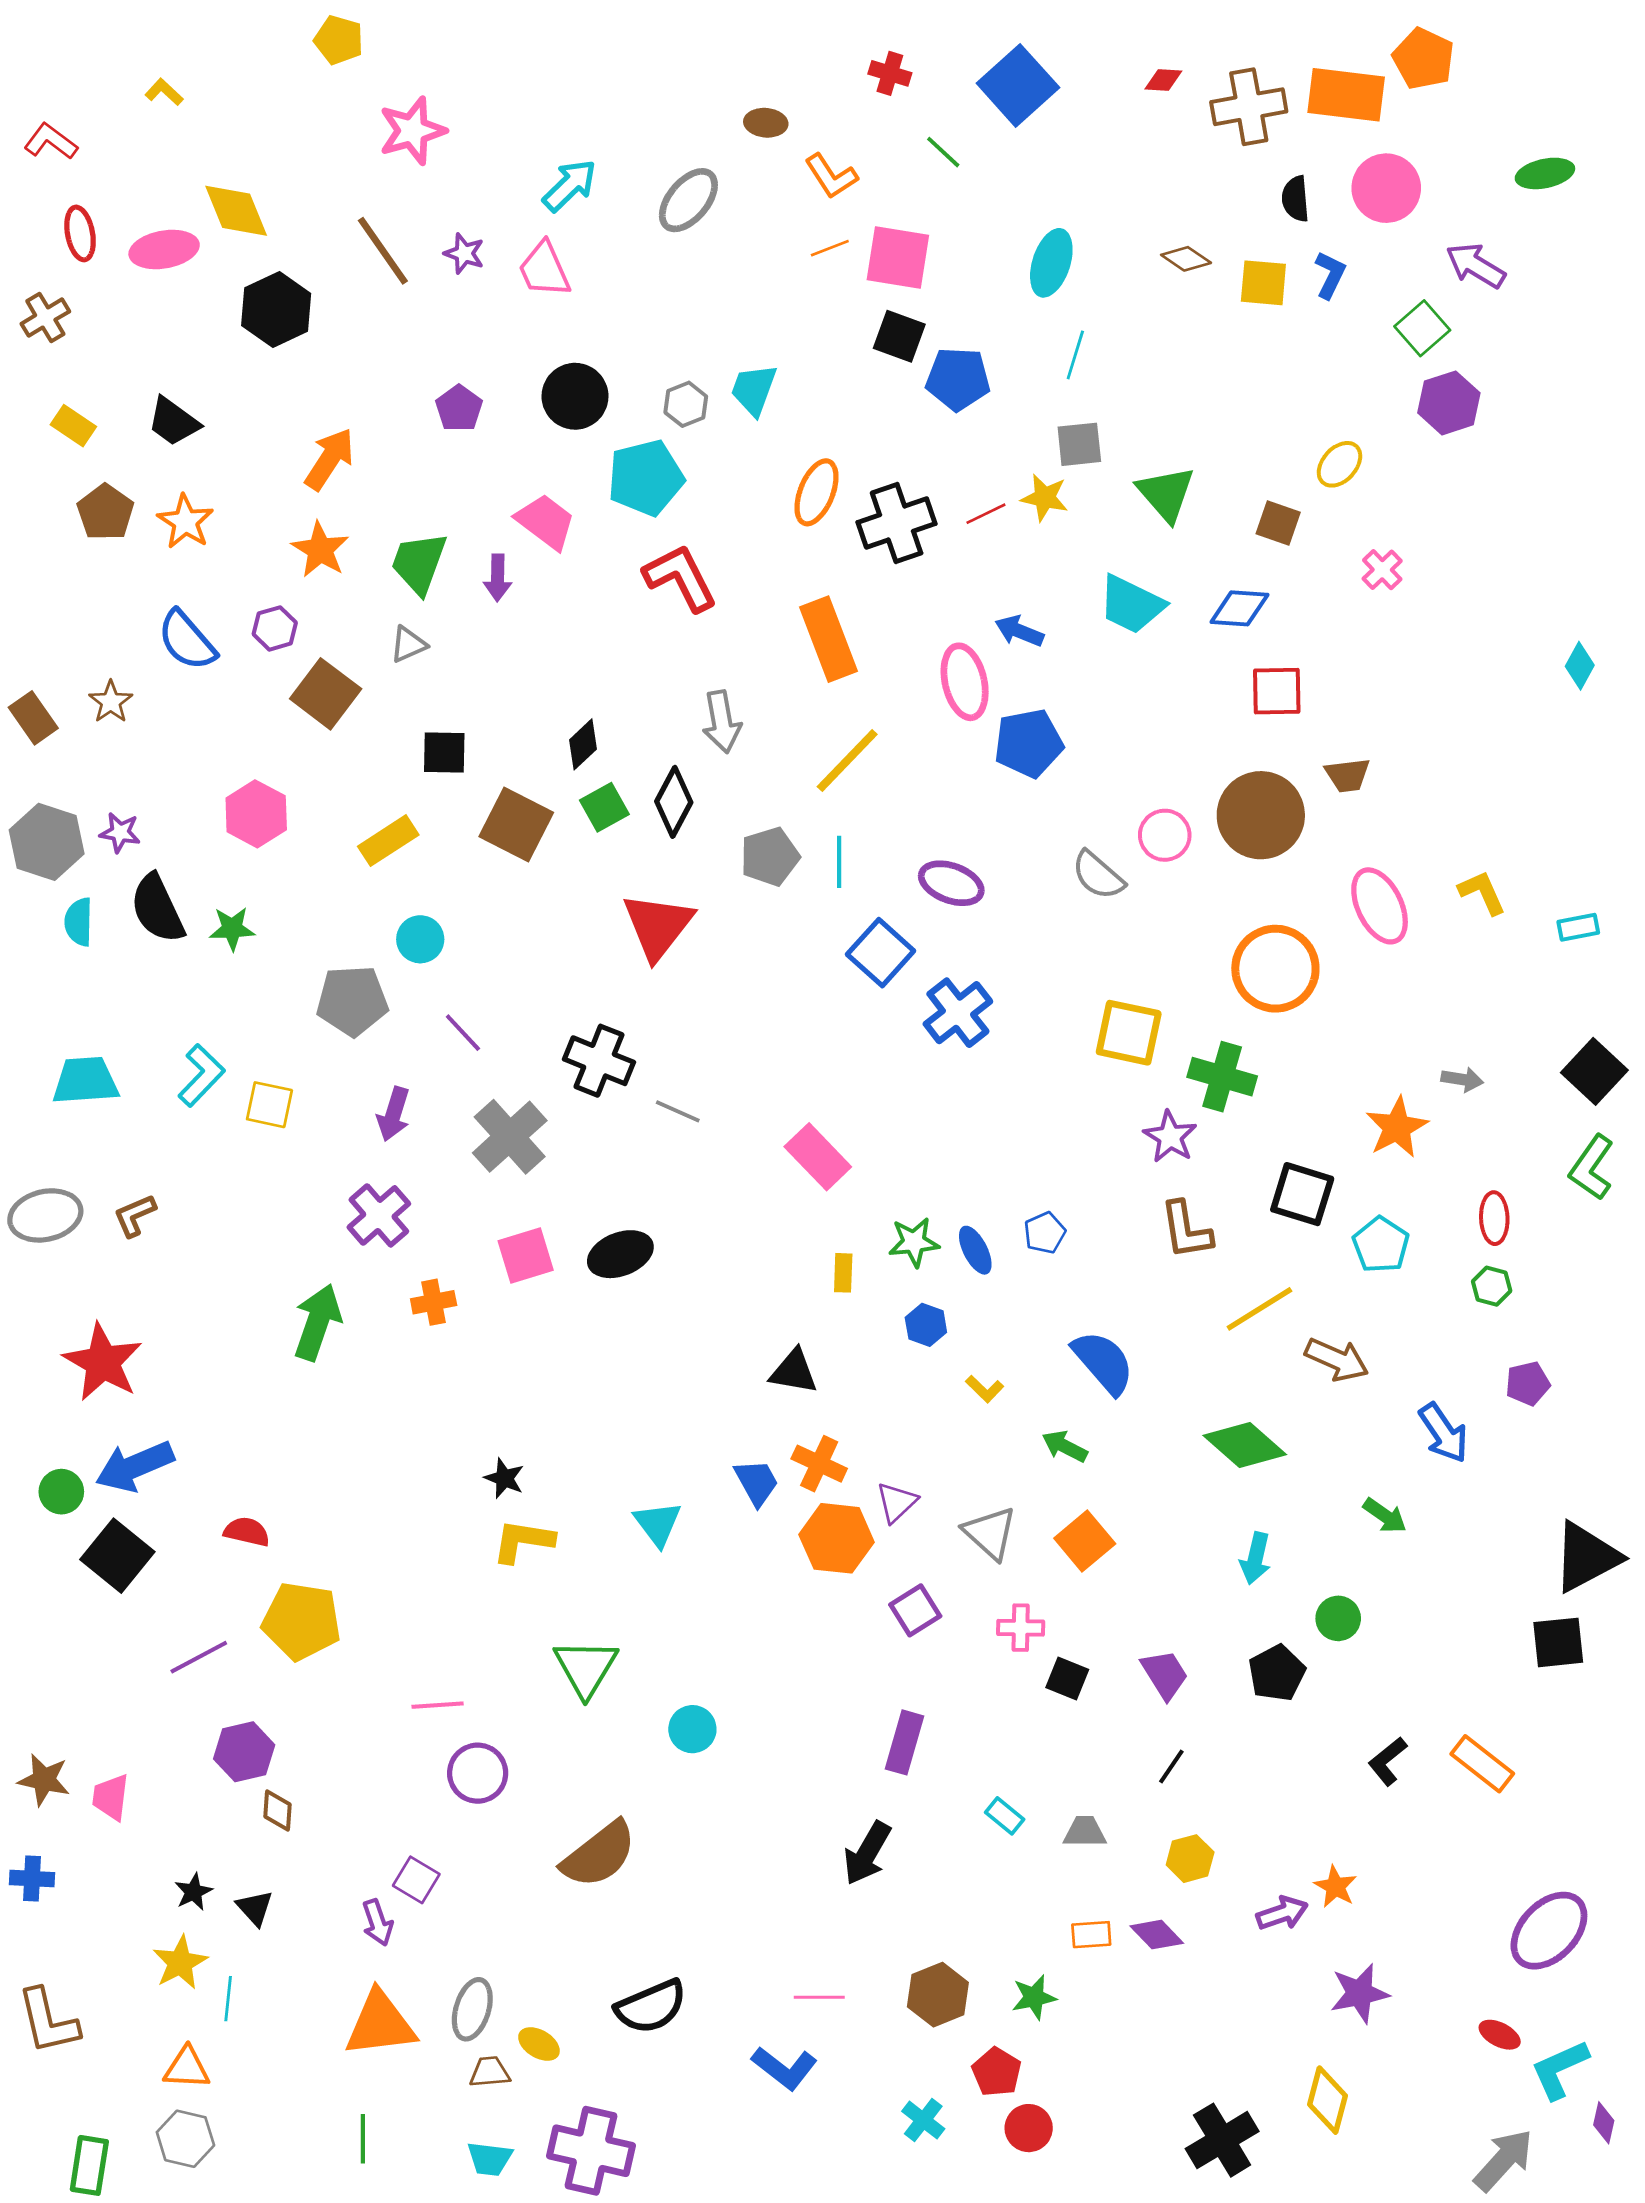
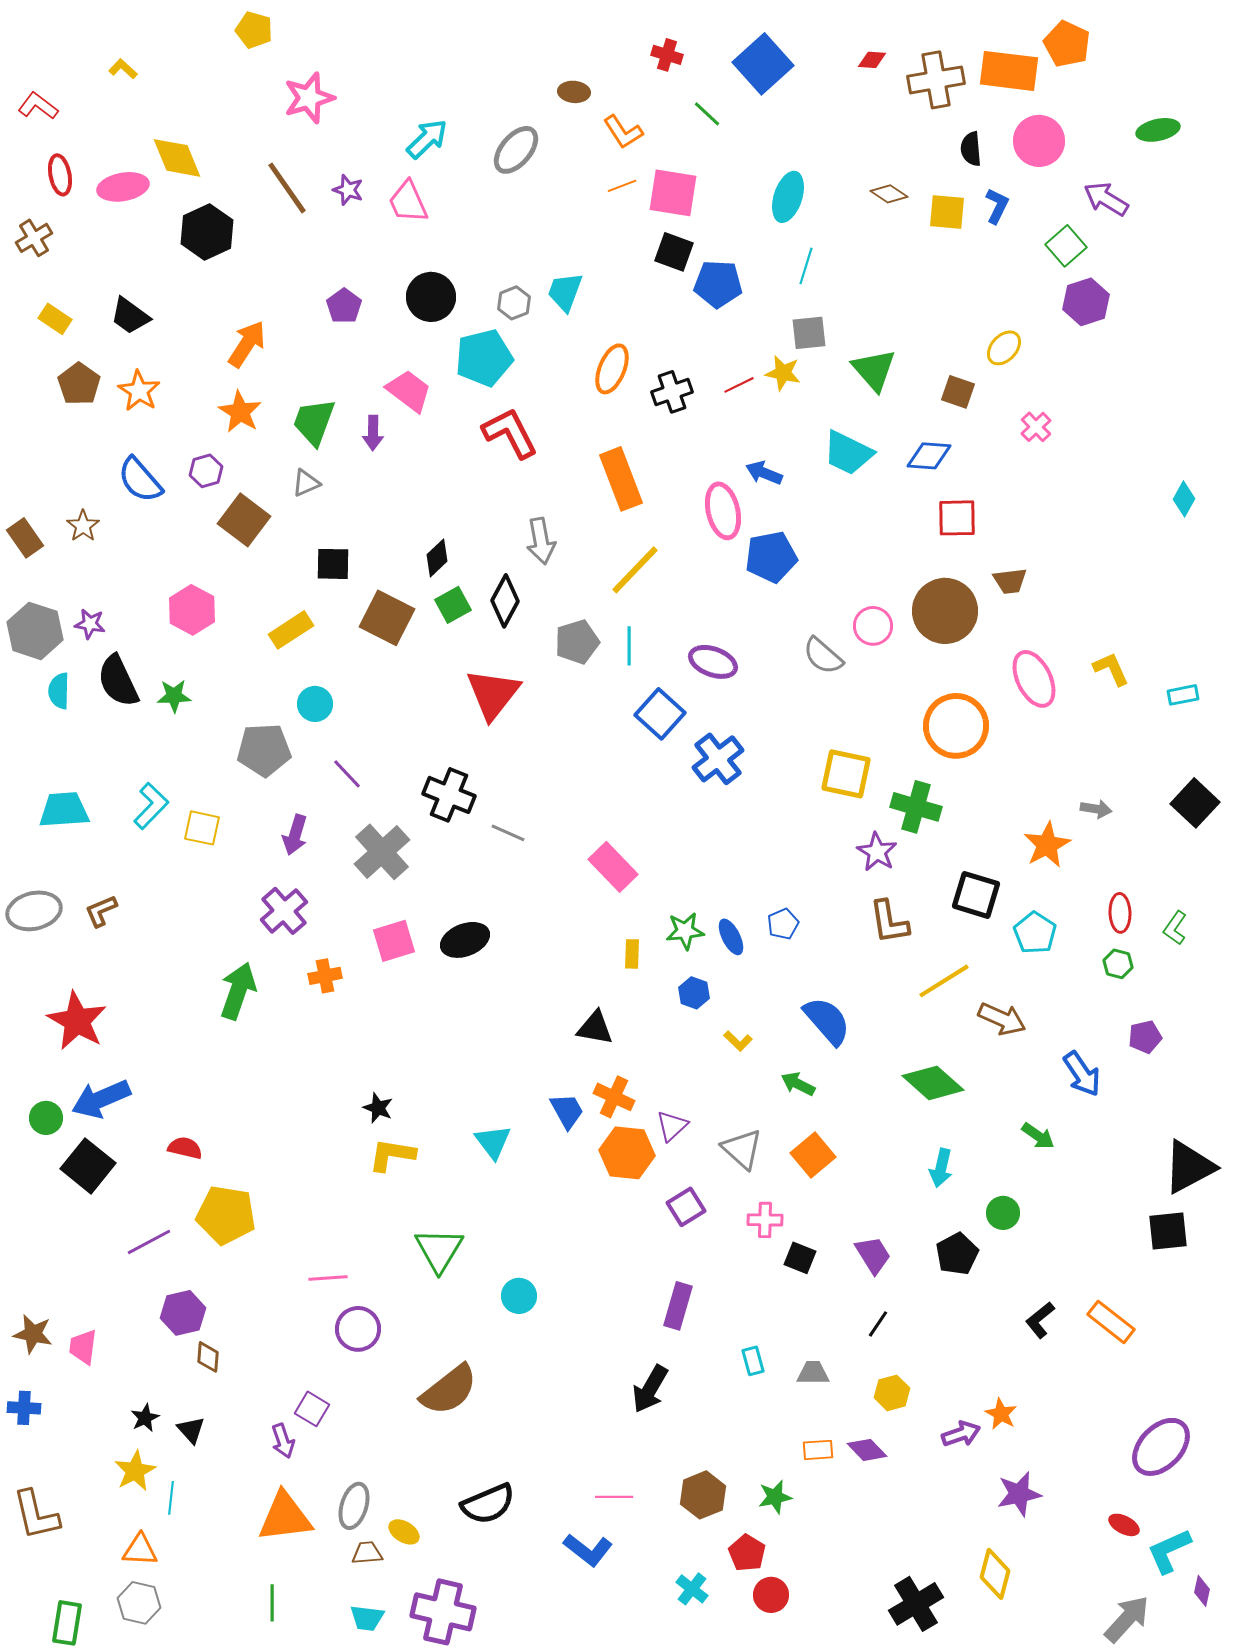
black cross: (897, 523) -> (672, 392), size x0.7
green L-shape: (1592, 1167) -> (1175, 928), moved, size x0.7
cyan rectangle: (1005, 1816) -> (753, 1361), turned 36

